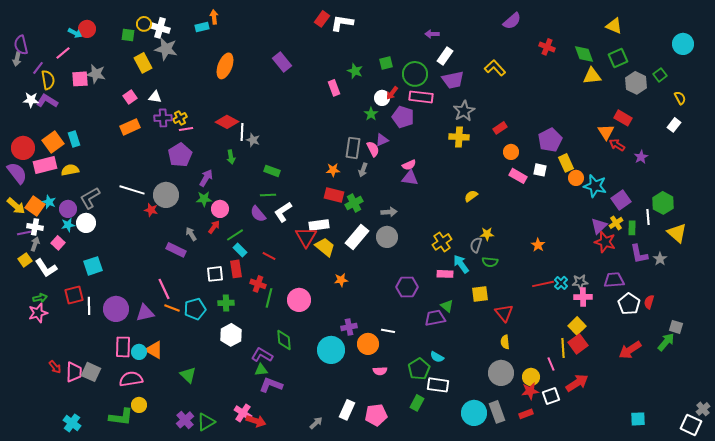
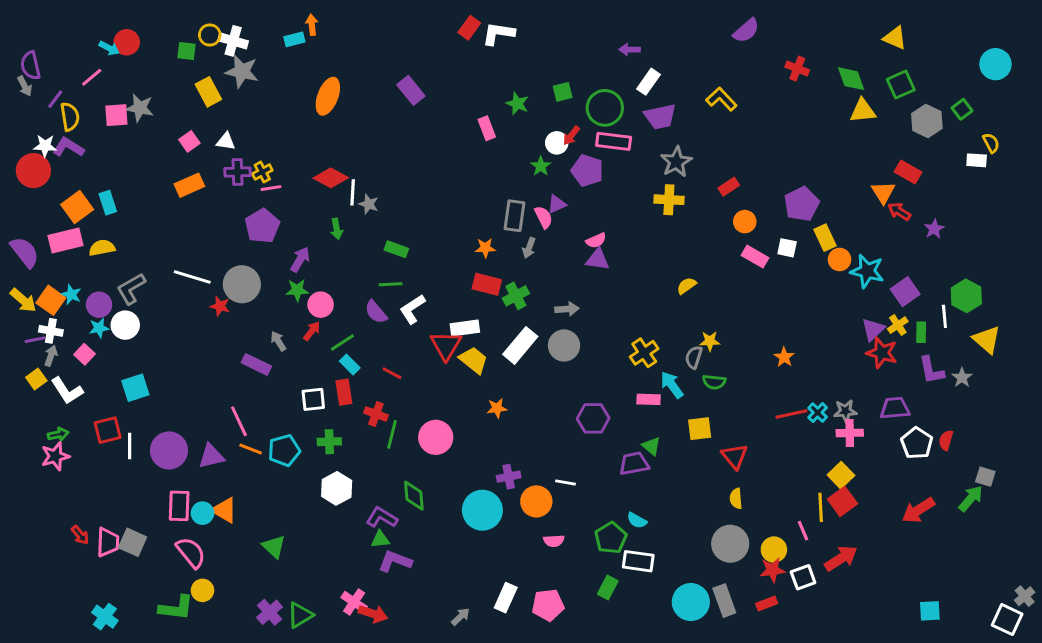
gray arrow: (17, 59) -> (25, 86), turned -40
white rectangle: (674, 125) -> (977, 160), moved, turned 56
red circle: (23, 148) -> (33, 171), moved
pink semicircle: (131, 379) -> (191, 552), turned 60

